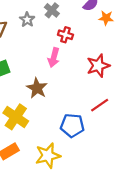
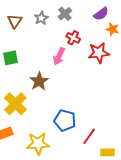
red star: (98, 66) -> (99, 53), moved
red line: (100, 105) -> (89, 136), moved, turned -30

